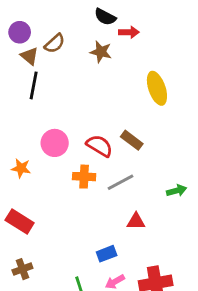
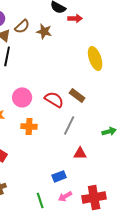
brown star: (101, 52) -> (44, 31), moved
orange cross: (84, 177) -> (29, 126), moved
gray line: (121, 182) -> (69, 125), turned -36

